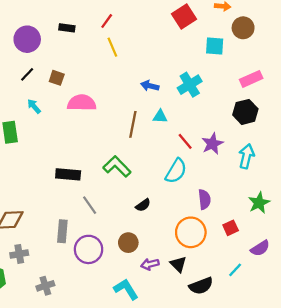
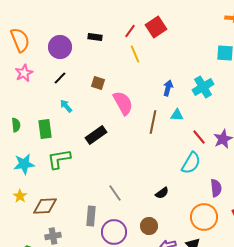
red square: (184, 16) -> (156, 27), moved
brown square: (57, 78) -> (98, 83), moved
blue arrow: (150, 86) -> (168, 88), turned 91
pink semicircle: (82, 103) -> (123, 103), moved, turned 60
green L-shape: (117, 166) -> (59, 159), moved, turned -55
black rectangle: (68, 174) -> (96, 135), moved, turned -40

